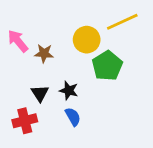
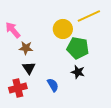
brown star: (44, 53) -> (26, 48), moved
green pentagon: (107, 66) -> (78, 48), turned -30
black star: (69, 90) -> (78, 72), moved

